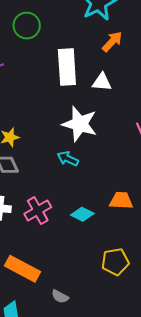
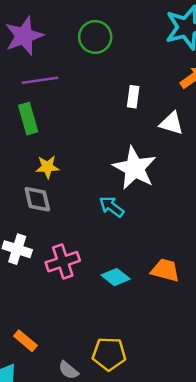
white rectangle: (67, 67) -> (133, 97), size x0.5
yellow pentagon: (115, 262) -> (109, 354), moved
orange rectangle: (22, 269) -> (25, 341), moved, size x0.6

